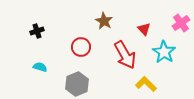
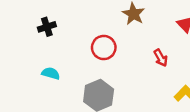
red arrow: (125, 55) -> (161, 58), size x0.5

